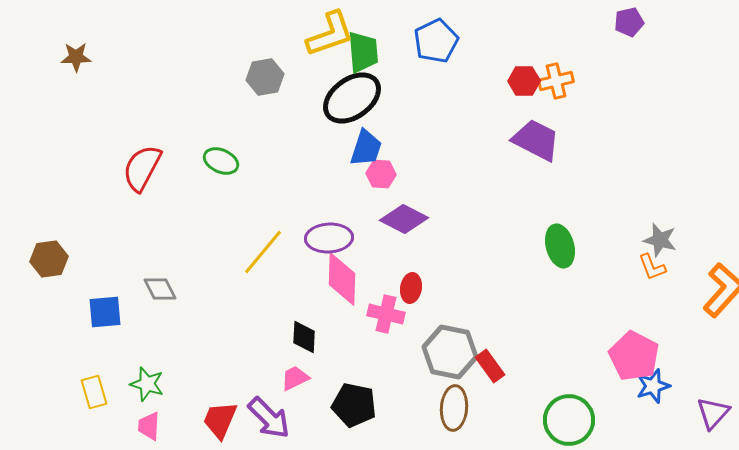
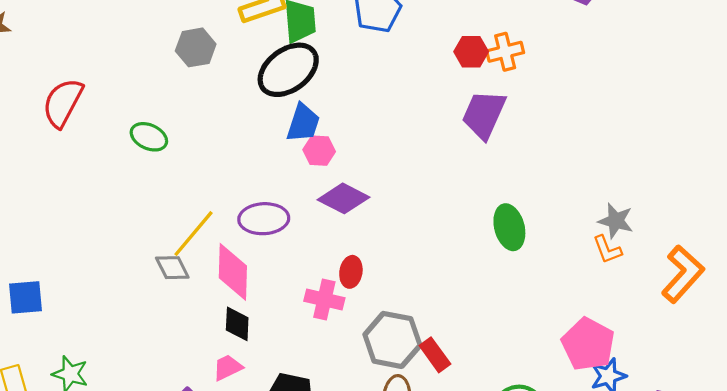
purple trapezoid: (536, 140) -> (484, 114), turned -93
red semicircle: (142, 168) -> (63, 103), moved
pink diamond: (342, 279) -> (233, 272), moved
gray diamond: (160, 289) -> (172, 268), moved

